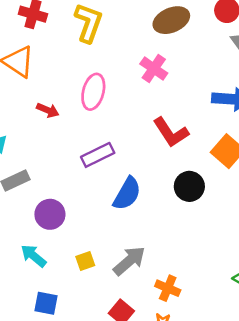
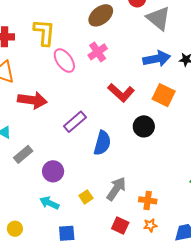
pink cross: (154, 69) -> (98, 52), turned 36
pink ellipse: (93, 92) -> (64, 61), moved, turned -35
red arrow: (48, 110) -> (32, 100), size x1.8

